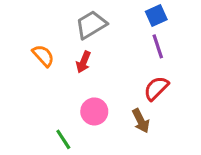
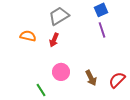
orange semicircle: (43, 56) -> (28, 36), turned -35
red semicircle: (156, 88) -> (117, 80), moved

